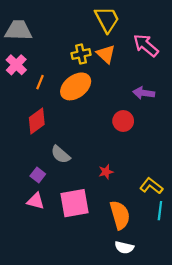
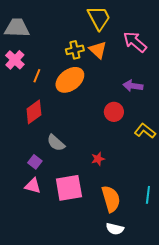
yellow L-shape: (151, 186) -> (145, 131), moved

